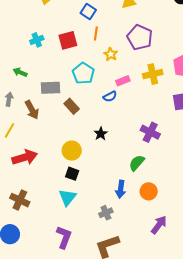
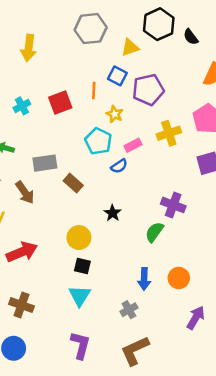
blue square: (88, 12) -> (117, 76), moved
purple pentagon: (140, 37) -> (148, 90), turned -30
cyan pentagon: (83, 73) -> (98, 141), moved
green semicircle: (137, 163) -> (154, 232), moved

